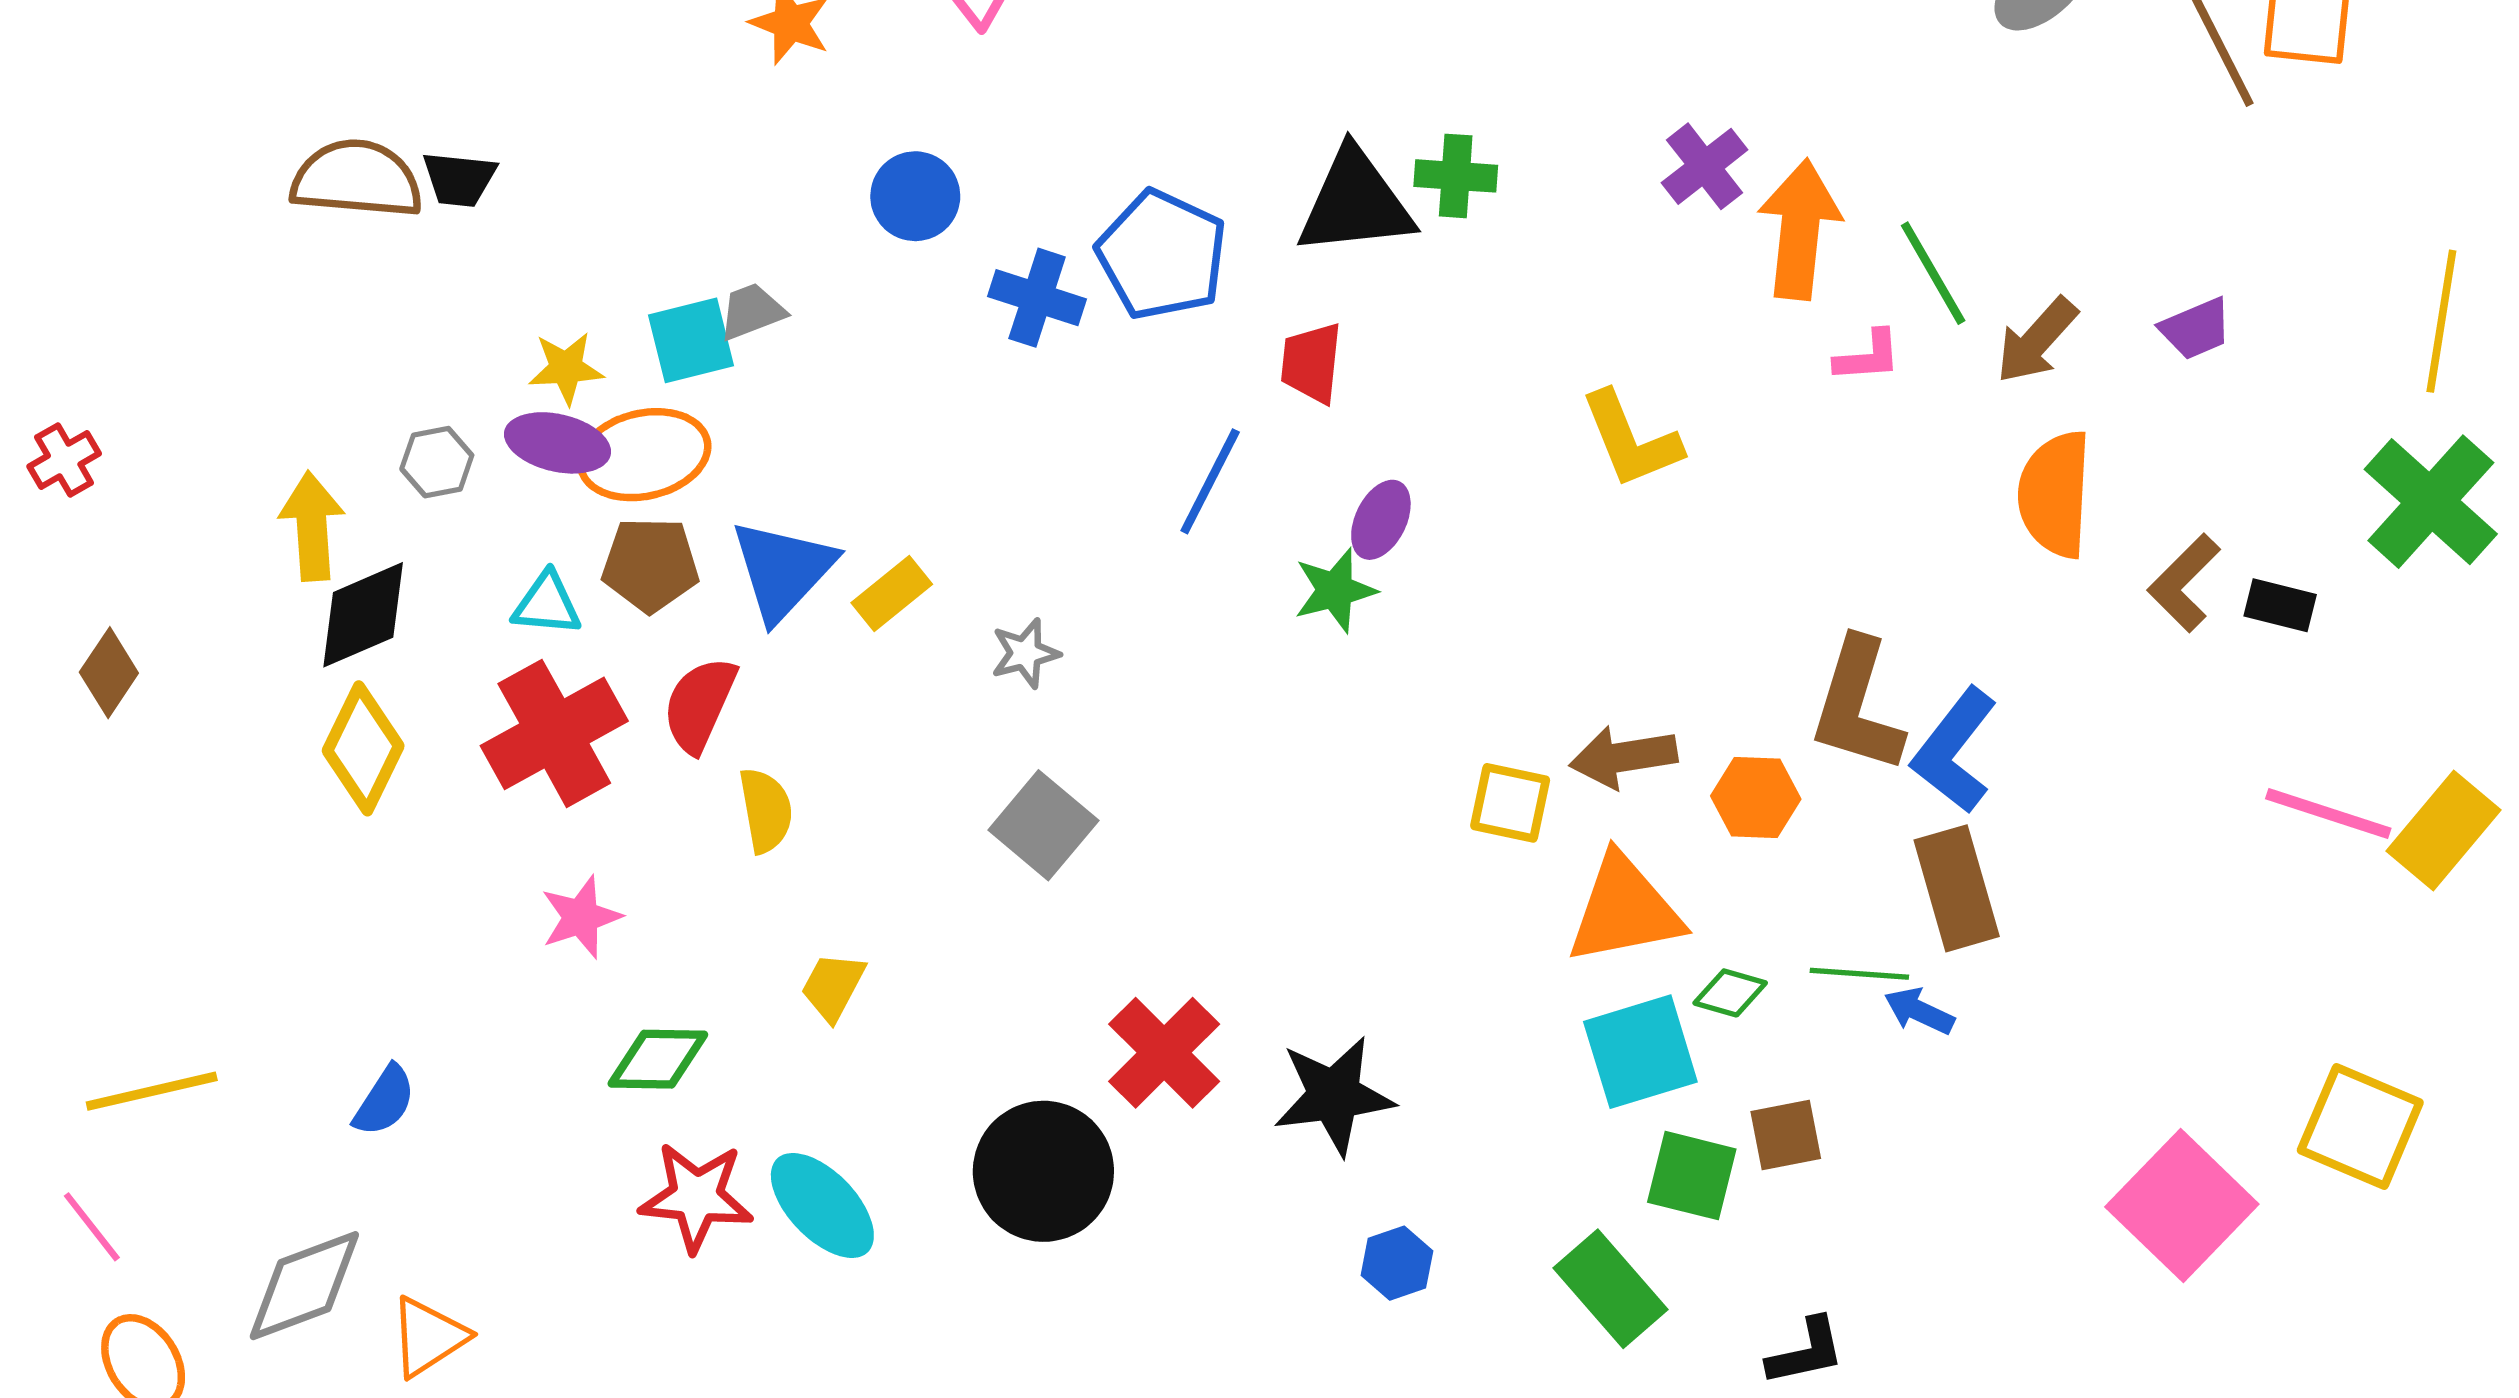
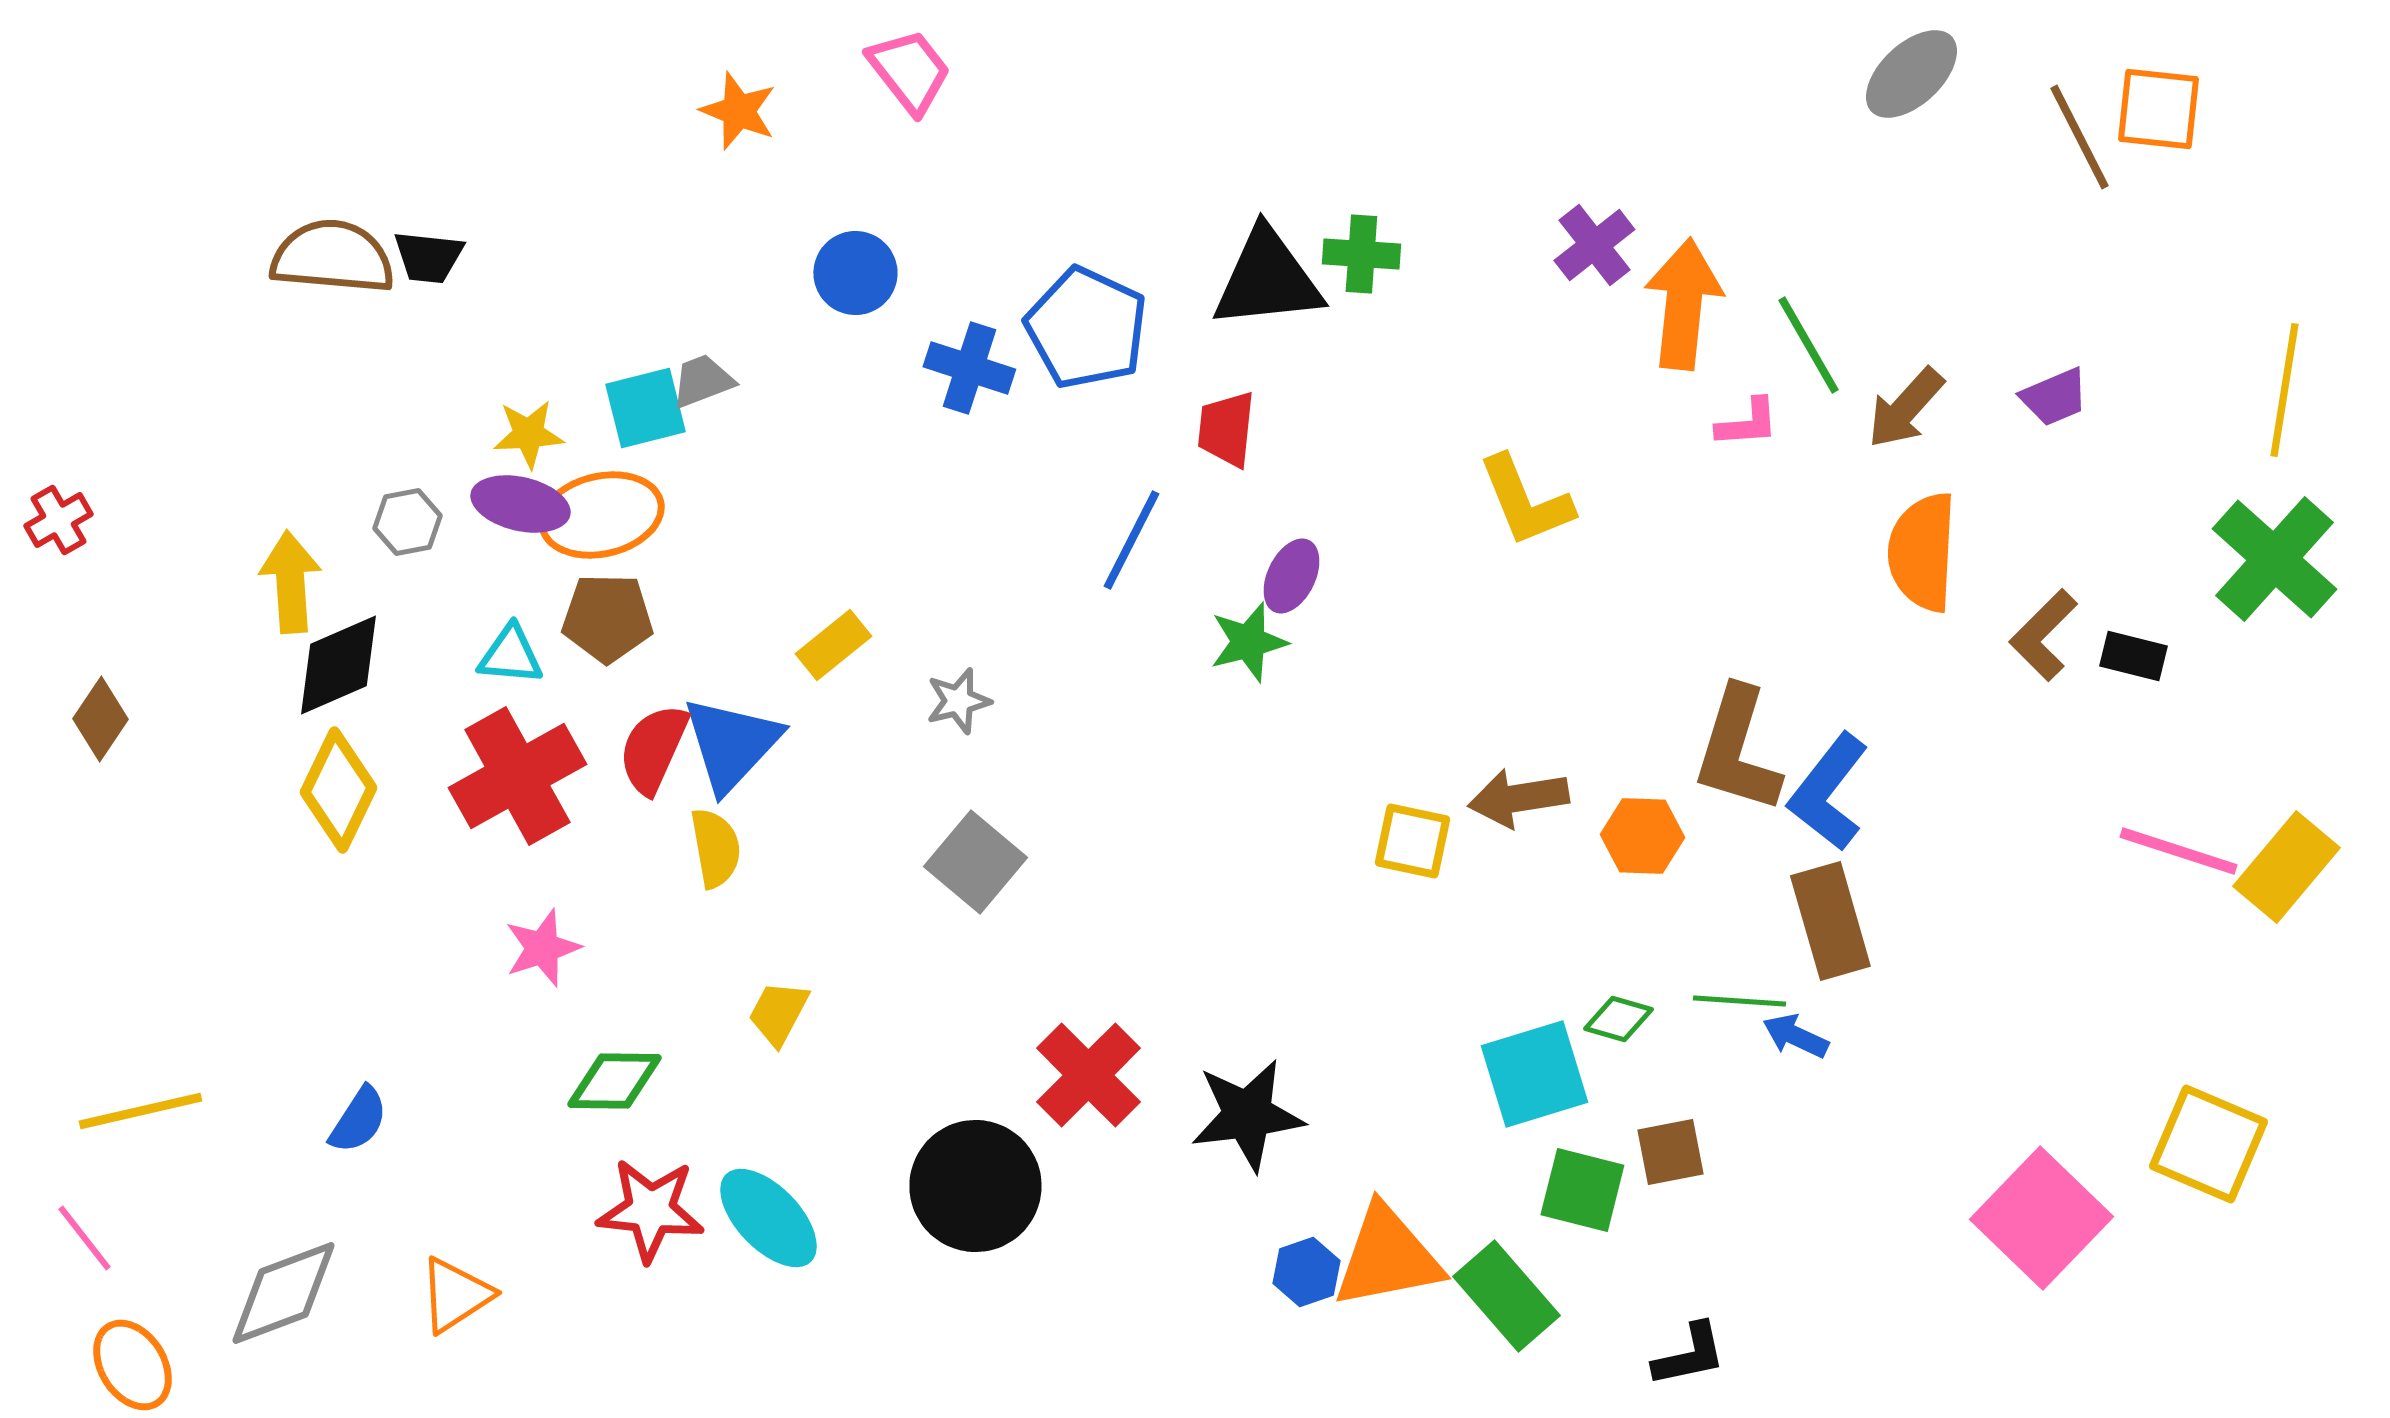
blue triangle: (783, 570) -> (731, 744), moved
orange triangle: (1624, 910) -> (1387, 1257), moved
orange triangle: (428, 1337) -> (455, 1295), moved

